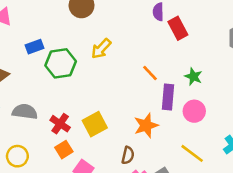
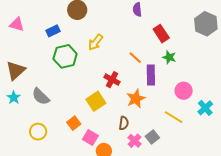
red rectangle: (178, 28) -> (161, 34), moved
blue rectangle: (34, 47) -> (53, 31), moved
pink circle: (194, 111) -> (184, 91), moved
gray semicircle: (25, 112) -> (41, 96), turned -138
red cross: (60, 124) -> (112, 80), moved

